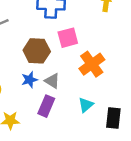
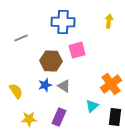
orange cross: (92, 64) -> (111, 84), moved
purple rectangle: (46, 106) -> (59, 117), moved

